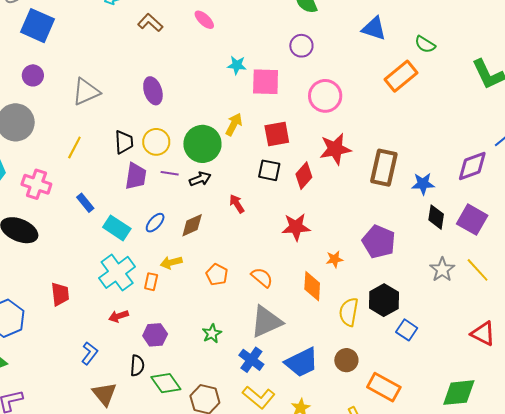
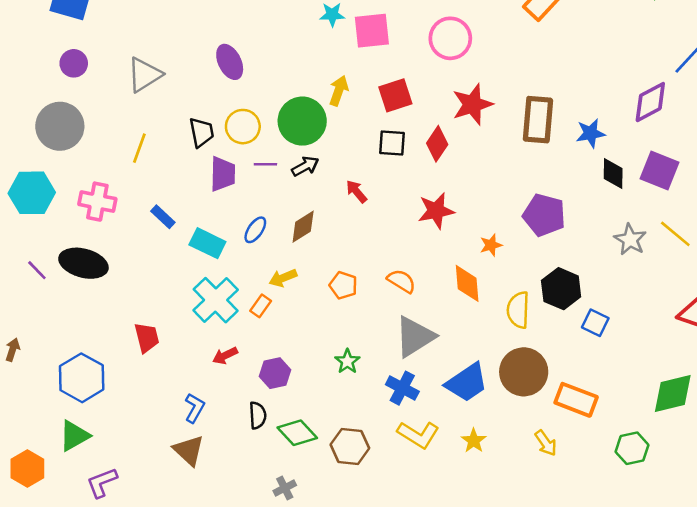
orange rectangle: (151, 282) -> (261, 306), turned 30
brown circle: (346, 360) -> (524, 372), size x1.6
brown triangle: (105, 394) -> (189, 450), moved

